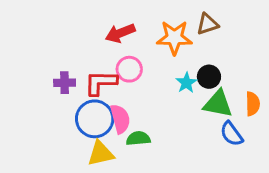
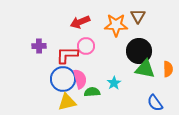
brown triangle: (207, 24) -> (138, 16), turned -42
black circle: (209, 77) -> (139, 51), size x1.6
purple cross: (65, 83) -> (39, 46), moved
cyan star: (186, 83) -> (114, 83), moved
blue semicircle: (232, 134) -> (155, 103), moved

